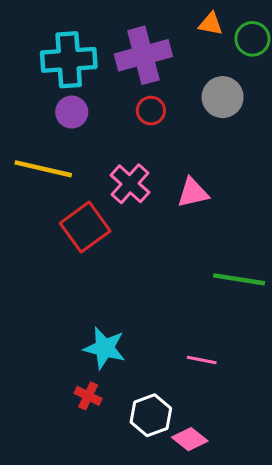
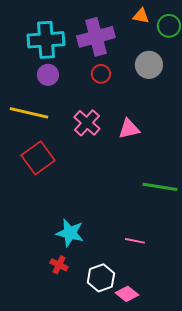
red square: (85, 227) -> (38, 158), moved

